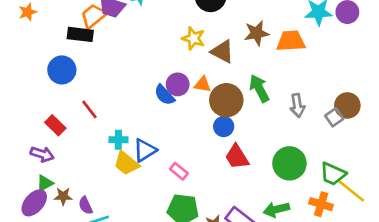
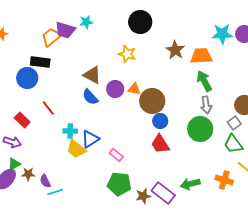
brown star: (257, 33) -> (175, 50), turned -30
black rectangle: (80, 34) -> (40, 62), moved
brown triangle: (222, 52) -> (92, 75), moved
green arrow: (259, 88) -> (204, 81), moved
blue semicircle: (164, 95) -> (90, 97), moved
gray square: (334, 117) -> (234, 123), moved
blue circle: (224, 127) -> (160, 121), moved
green circle: (289, 163) -> (200, 129), moved
green trapezoid: (333, 174) -> (233, 144), moved, turned 30

